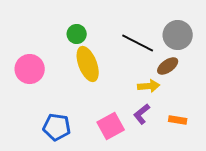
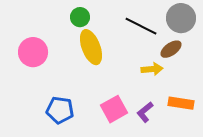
purple L-shape: (142, 114) -> (145, 112), moved
orange rectangle: (178, 120) -> (181, 103), size x1.4

